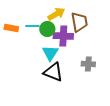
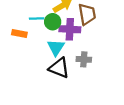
orange rectangle: (11, 28) -> (19, 34), moved
gray cross: (88, 64) -> (84, 59), moved

